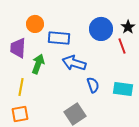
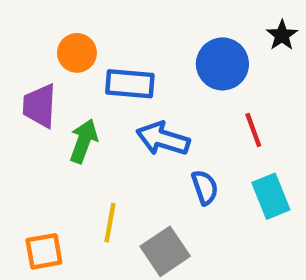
black star: (128, 27) -> (282, 35), moved
red line: (122, 46) -> (253, 130), moved
yellow line: (21, 87) -> (110, 223), moved
cyan rectangle: (123, 89) -> (271, 196), turned 60

